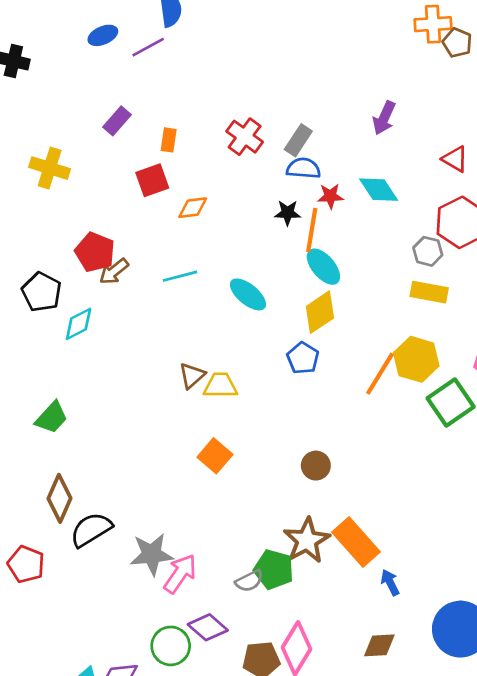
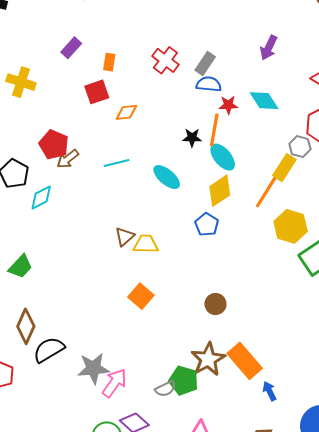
black star: (288, 213) -> (192, 138), moved
yellow rectangle: (429, 292) -> (284, 168), moved, turned -68
orange line: (380, 374) -> (266, 192), moved

